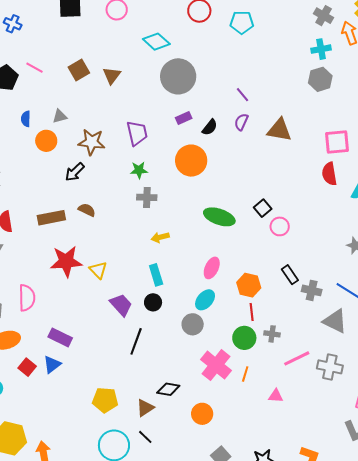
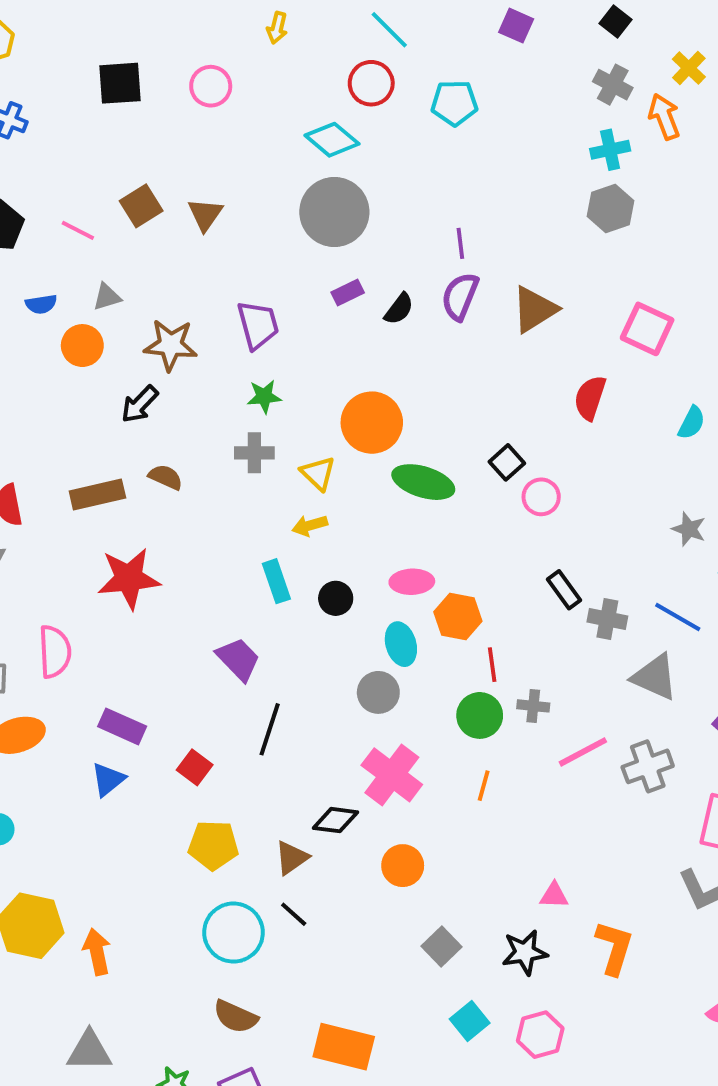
cyan diamond: (156, 42) -> (332, 140), moved
pink line: (34, 68) -> (78, 230), moved
purple line: (242, 95) -> (460, 243), turned 35
blue semicircle: (26, 119) -> (41, 304), turned -98
purple semicircle: (241, 122) -> (460, 296), size x1.4
brown triangle: (279, 130) -> (534, 309), turned -40
pink square: (337, 142) -> (647, 329), turned 32
orange circle: (191, 161) -> (372, 423), moved
red semicircle: (329, 174) -> (590, 398), moved, turned 30
gray cross: (147, 197) -> (254, 453), moved
pink ellipse: (212, 268) -> (412, 582), turned 65
yellow triangle: (98, 270) -> (318, 473), moved
cyan rectangle: (156, 275) -> (276, 581), moved
orange hexagon: (249, 285) -> (458, 616), moved
cyan ellipse: (205, 300) -> (401, 644), turned -55
black circle: (153, 302) -> (336, 598), moved
pink cross: (216, 365) -> (392, 775), moved
red square: (27, 367) -> (195, 767), moved
gray cross: (330, 367) -> (648, 766), turned -30
pink triangle: (276, 396) -> (554, 895), moved

